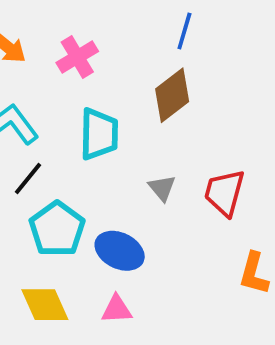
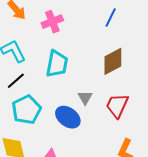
brown diamond: (172, 95) -> (113, 61), moved
blue ellipse: (120, 251) -> (68, 117), moved

